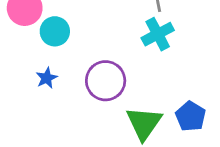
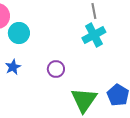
purple circle: (106, 81) -> (56, 69), size x0.6

